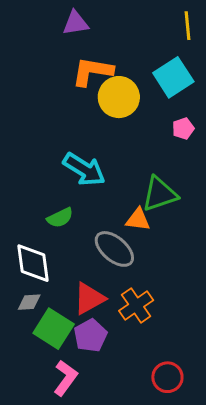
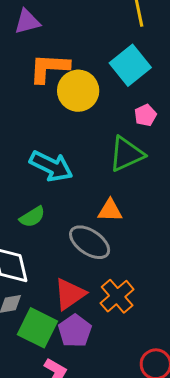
green triangle: (160, 194) -> (126, 154), moved

